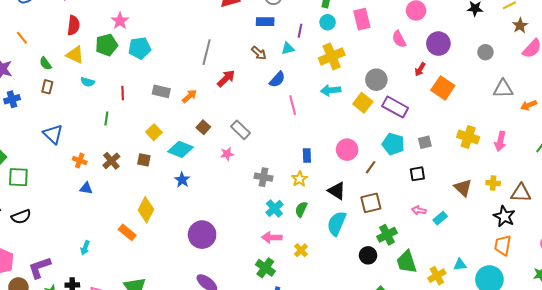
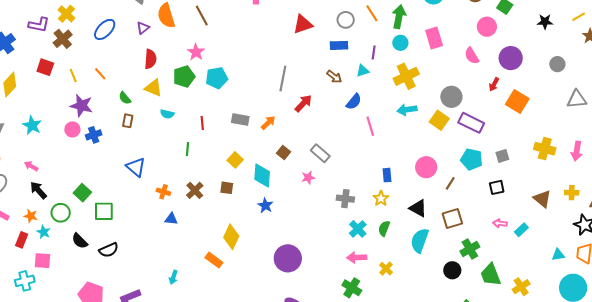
cyan diamond: (180, 149) -> (262, 176), turned 75
cyan triangle: (460, 265) -> (558, 255), moved

